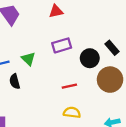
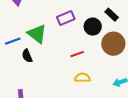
green triangle: (28, 59) -> (37, 34), size x1.5

